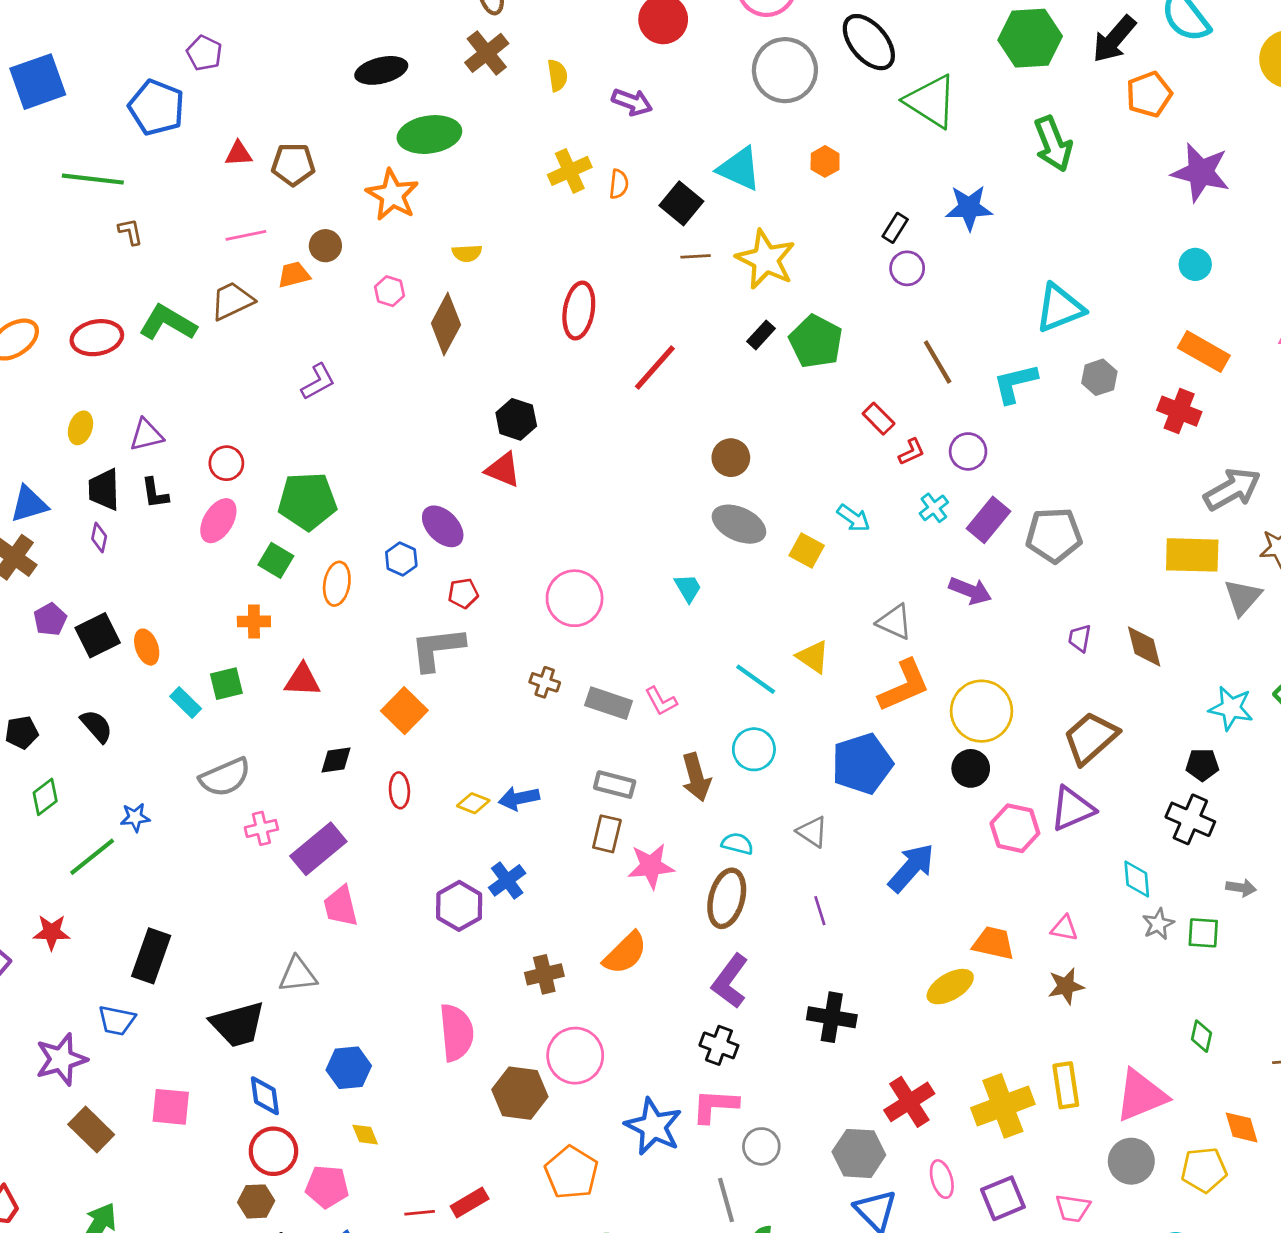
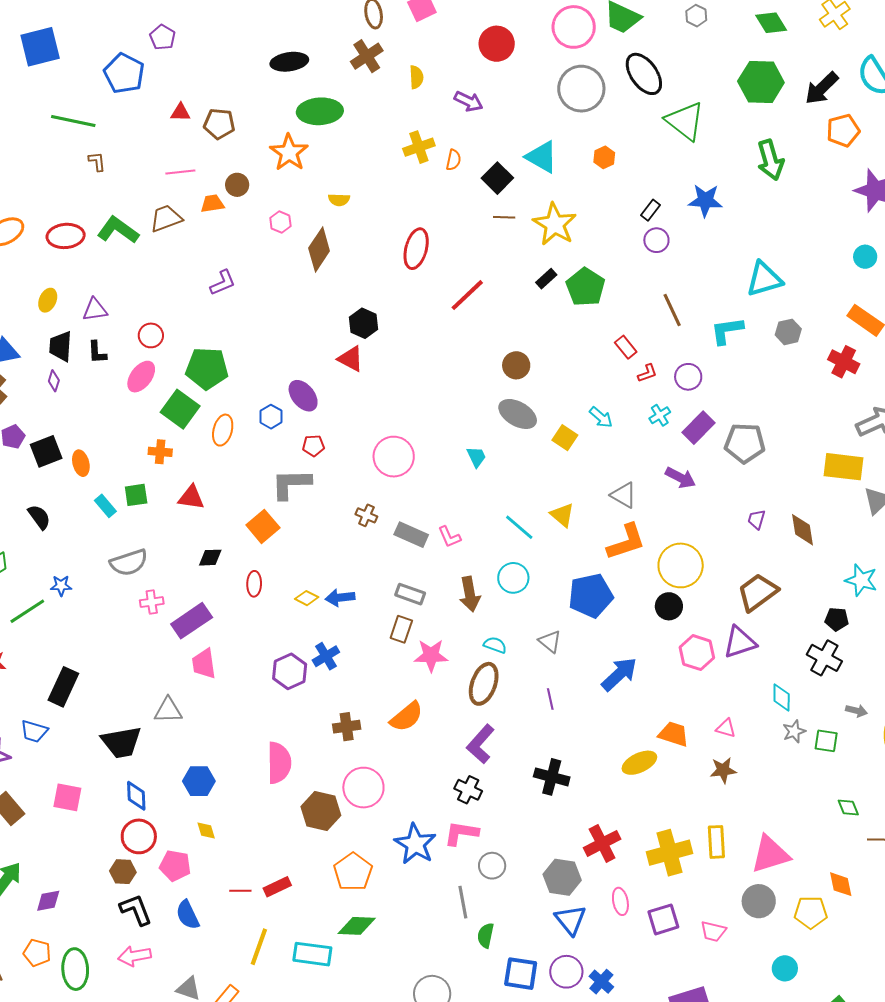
green square: (276, 560) -> (180, 409), size x1.5
green diamond: (1202, 1036) -> (848, 807), moved, turned -40

